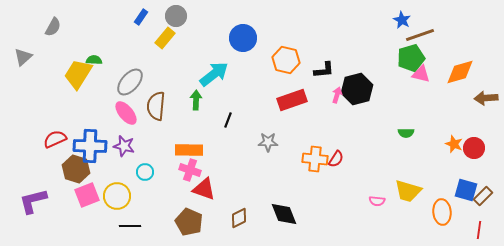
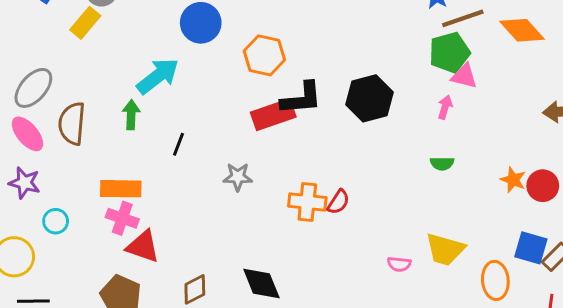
black L-shape: (324, 70) -> (301, 98), moved, size x1.4
orange diamond: (460, 72) -> (522, 30), moved, turned 64
pink arrow: (337, 95) -> (445, 107), moved

